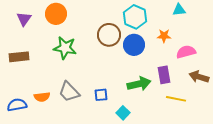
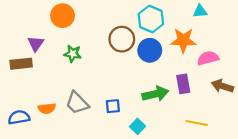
purple triangle: (24, 19) -> (36, 44), moved
orange star: (164, 36) -> (183, 40), size x1.6
green star: (65, 48) -> (73, 54), size x0.7
yellow line: (176, 99) -> (197, 123), moved

